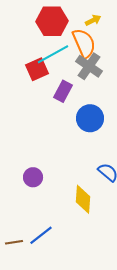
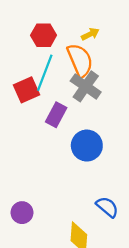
red hexagon: (52, 21) -> (44, 35), size x0.7
cyan line: (53, 54) -> (45, 73), turned -40

